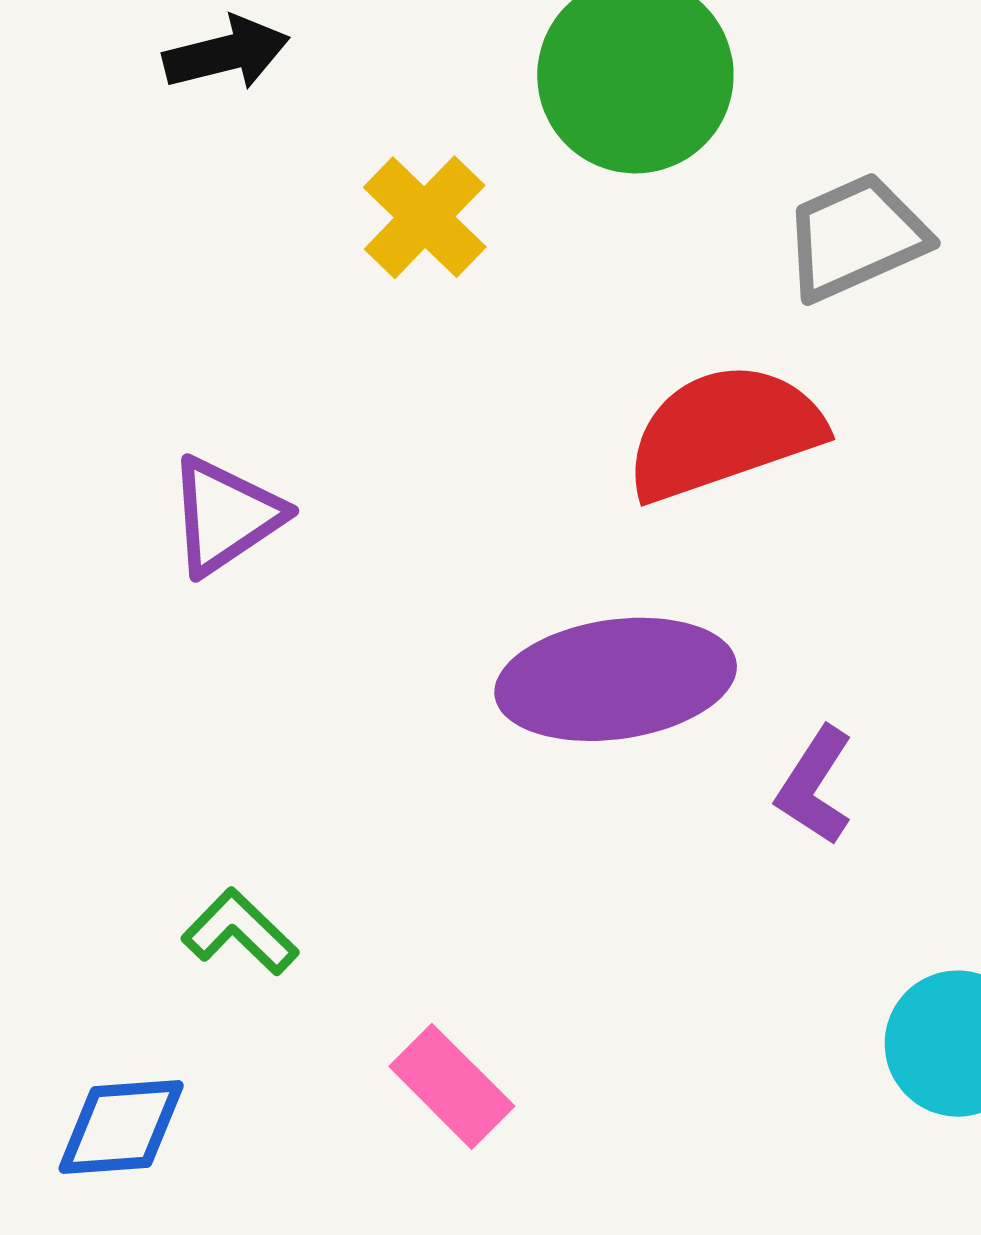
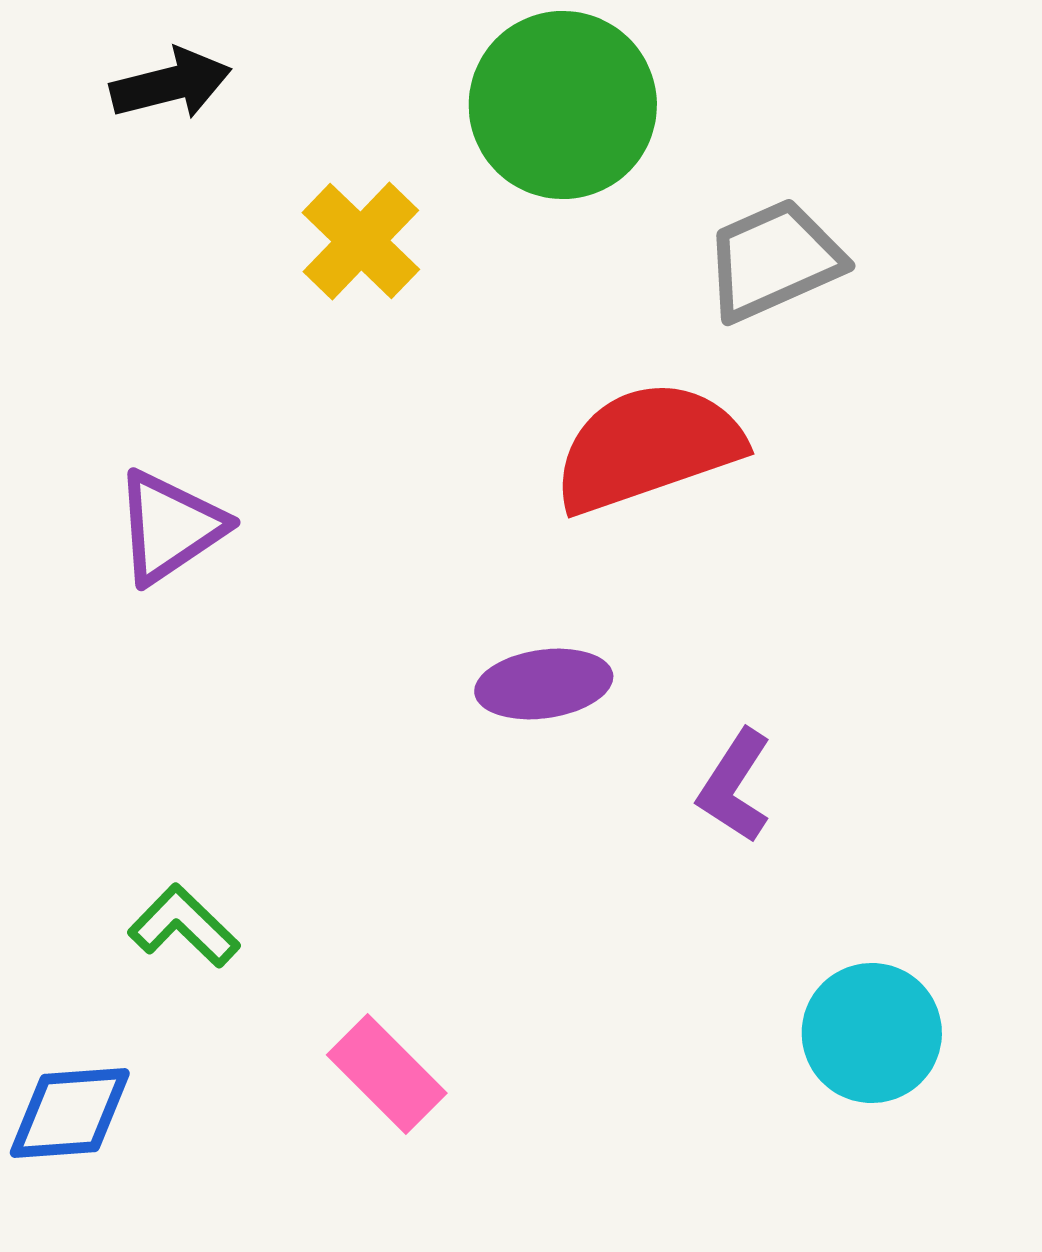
purple ellipse: (616, 679) -> (544, 684), size x0.6

